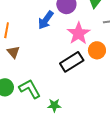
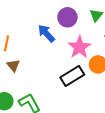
blue arrow: (46, 20) -> (46, 33), turned 102

